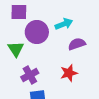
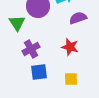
red star: (69, 73) -> (70, 47), turned 30

